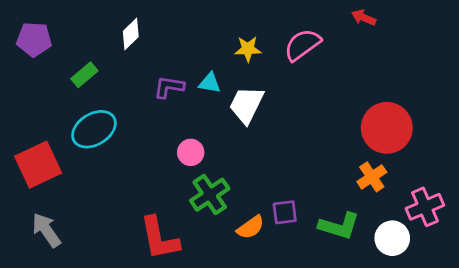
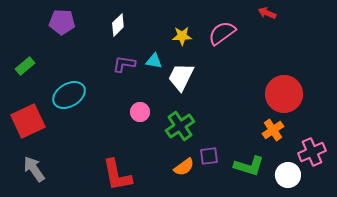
white diamond: (131, 34) -> (118, 25), moved
purple pentagon: (34, 39) -> (62, 22), moved
green rectangle: (84, 75) -> (25, 66), moved
green cross: (210, 195) -> (180, 126), moved

